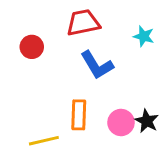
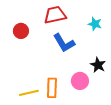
orange rectangle: (79, 115) -> (52, 88), moved
black star: (147, 121) -> (98, 65), moved

